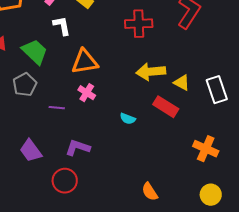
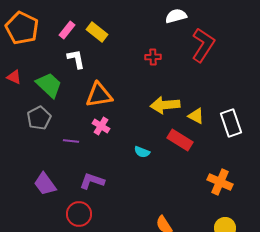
red cross: (139, 24) -> (153, 57), size x0.6

